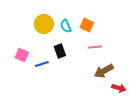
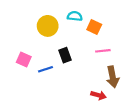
cyan semicircle: (66, 26) -> (75, 16), moved, turned 120
brown arrow: (104, 71) -> (113, 77), turned -72
red arrow: (119, 88) -> (99, 95), moved

